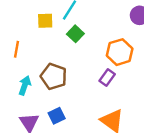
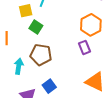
green square: (75, 34) -> (36, 27), moved
purple rectangle: (107, 77) -> (85, 47), turned -48

